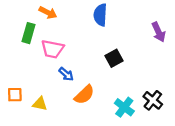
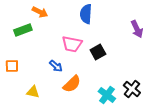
green rectangle: (29, 33) -> (23, 30), turned 54
pink trapezoid: (52, 49) -> (72, 44), moved
orange square: (15, 95) -> (12, 66), moved

